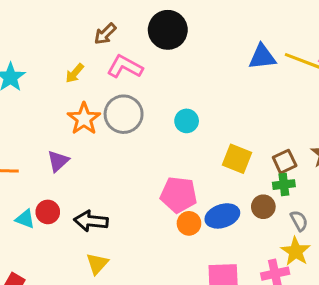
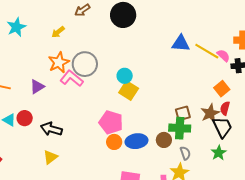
pink L-shape: (125, 67) -> (72, 78), moved
yellow square: (237, 159) -> (129, 90), moved
green cross: (284, 185) -> (180, 128), size x1.5

